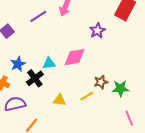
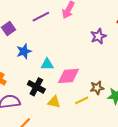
pink diamond: (75, 57) -> (69, 76), moved
blue star: (18, 64) -> (24, 51), moved
black cross: (35, 78) -> (36, 87), moved, turned -30

